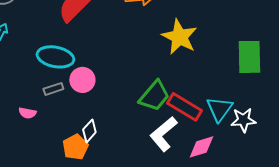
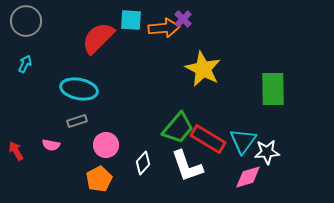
pink circle: (82, 80) -> (106, 145), moved
white diamond: (89, 131) -> (143, 163), moved
white L-shape: (163, 134) -> (187, 166), turned -69
pink diamond: (201, 147) -> (248, 177), moved

